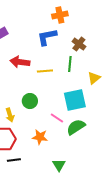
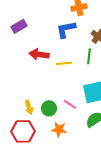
green circle: (30, 101) -> (49, 108), moved
pink line: (57, 118) -> (70, 104), moved

